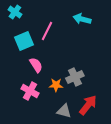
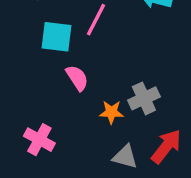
cyan square: (24, 41) -> (57, 37), turned 30
pink cross: (30, 91) -> (39, 140), moved

